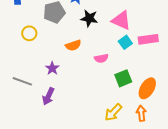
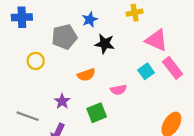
pink triangle: (121, 20) -> (156, 40), moved
pink rectangle: (148, 39) -> (173, 68), turned 60
green square: (123, 78) -> (97, 113), moved

